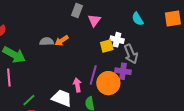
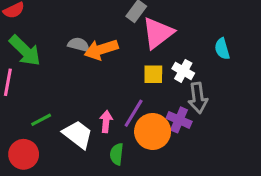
pink triangle: (94, 20) -> (158, 33), size x1.6
orange arrow: (62, 41) -> (101, 49), size x1.5
yellow square: (107, 46) -> (153, 74), moved
green line: (29, 100) -> (41, 120), moved

